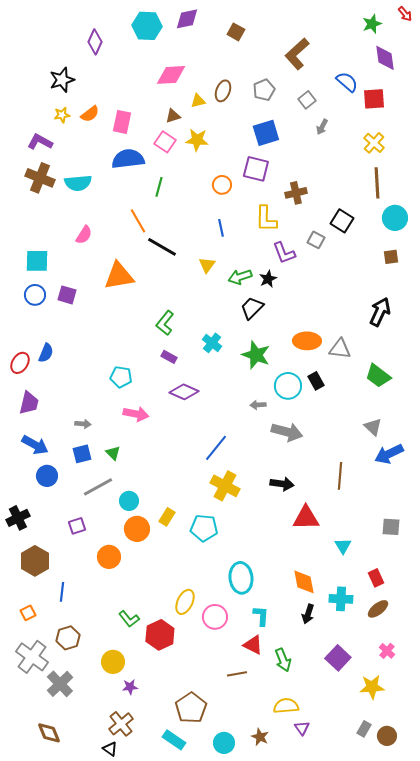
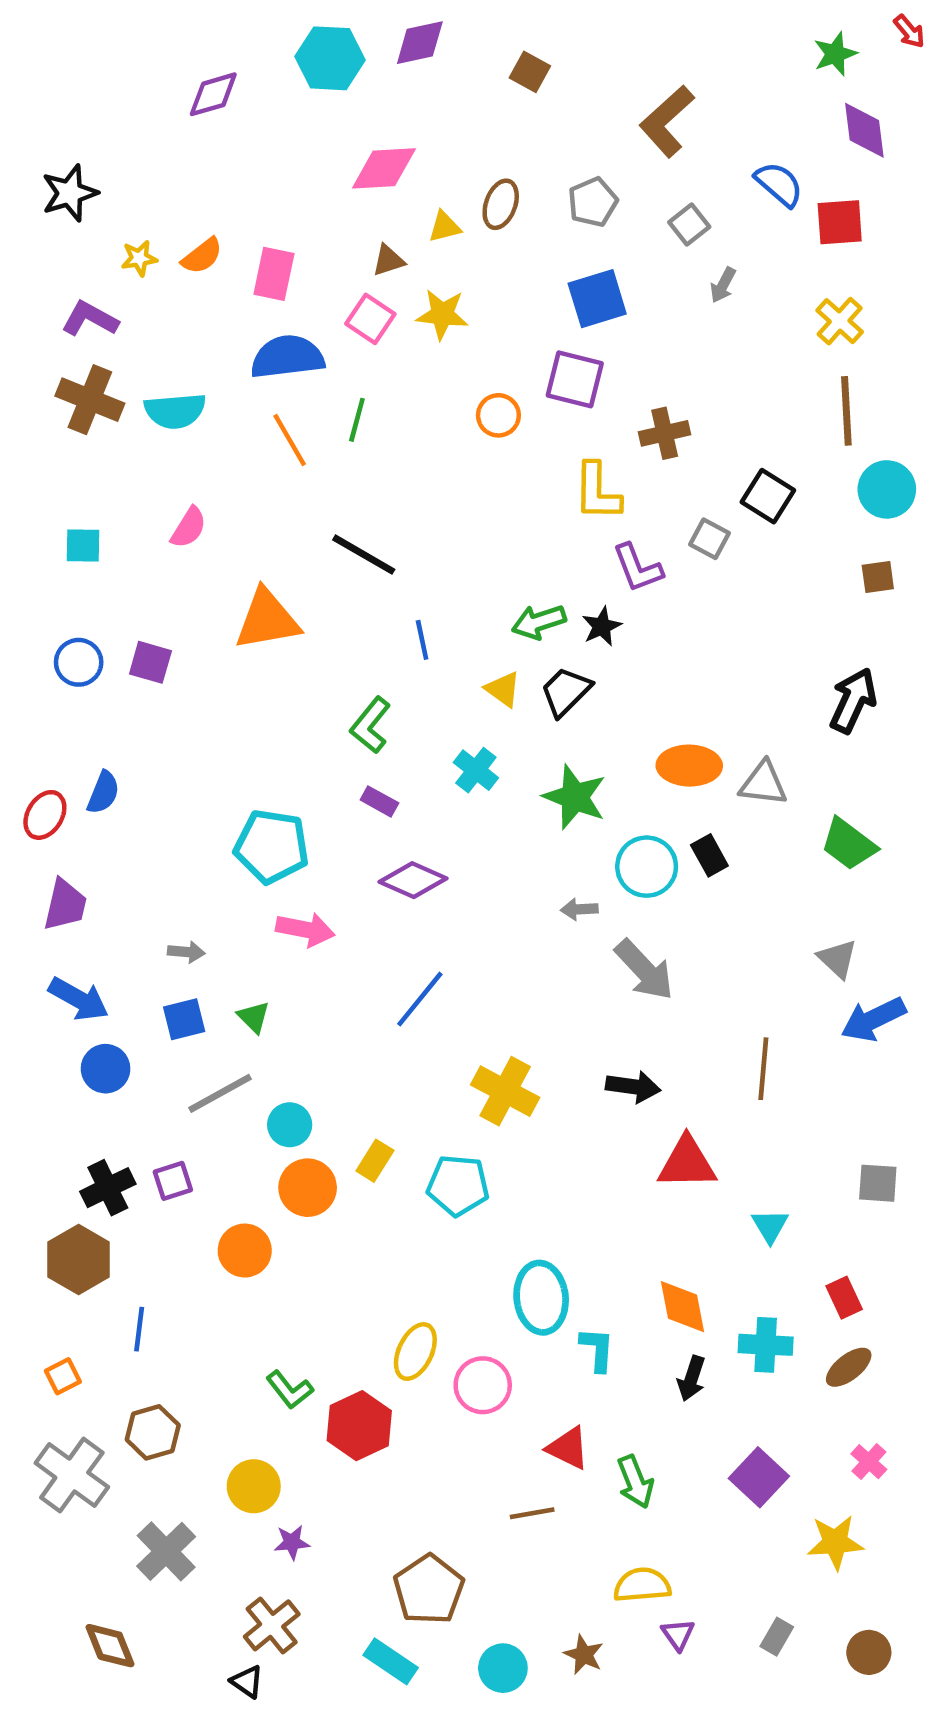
purple diamond: (95, 42) -> (213, 94), turned 50
black star: (62, 80) -> (70, 193), moved
orange line: (138, 221) -> (290, 440), moved
blue line: (221, 228) -> (422, 640), moved
cyan square: (37, 261) -> (83, 546), moved, size x0.7
yellow triangle: (207, 265) -> (503, 689), moved, turned -30
cyan pentagon: (121, 377) -> (272, 846), size x1.5
gray arrow: (287, 432) -> (644, 970), turned 32
blue line: (216, 448) -> (420, 999), moved
black cross: (18, 518) -> (108, 1188), moved
cyan L-shape: (261, 616) -> (597, 1349), moved
gray cross: (60, 684) -> (166, 1551), moved
gray rectangle: (364, 729) -> (777, 1637), moved

